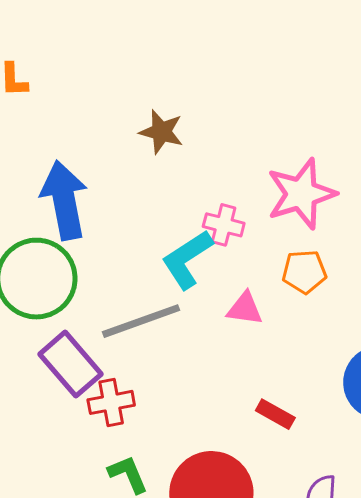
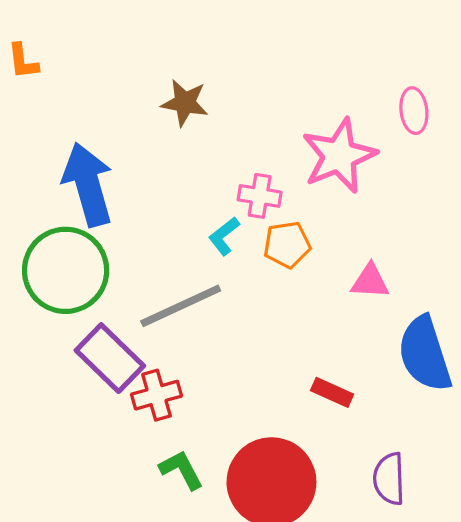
cyan L-shape: (187, 259) -> (224, 236), size x0.6
orange pentagon: (304, 272) -> (287, 245), moved
pink triangle: (245, 309) -> (370, 281), moved

